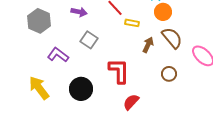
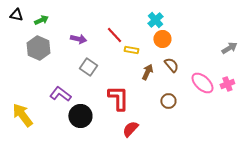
brown semicircle: (172, 38) -> (171, 65), size x0.7
purple L-shape: (58, 55) -> (60, 94), moved
yellow arrow: (39, 88) -> (22, 115), moved

